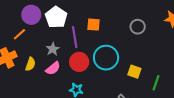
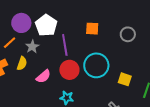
orange square: (94, 25) -> (92, 29), moved
gray star: (53, 49) -> (32, 47), moved
yellow semicircle: (30, 64) -> (22, 63), moved

